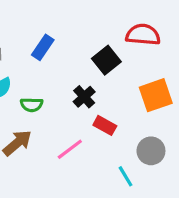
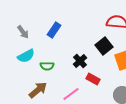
black square: (106, 60) -> (104, 46), moved

